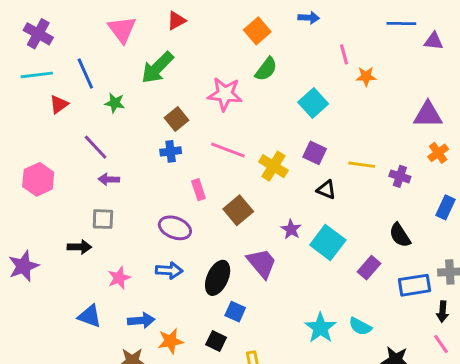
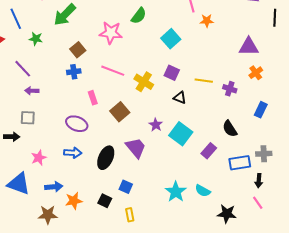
blue square: (235, 312) -> (126, 187), moved
blue triangle: (90, 316) -> (19, 184), size x1.4

